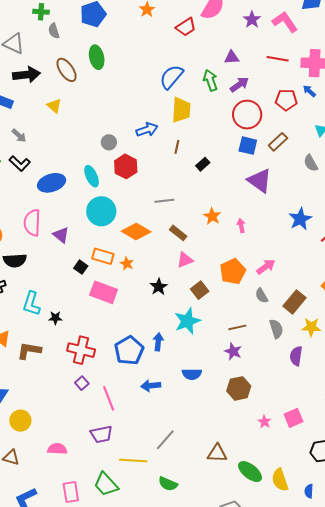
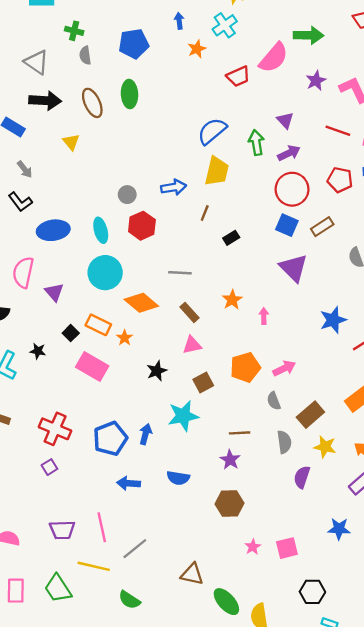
purple triangle: (232, 57) -> (285, 120), turned 42
black star: (55, 318) -> (38, 351), moved
pink line: (109, 398) -> (102, 527), moved

